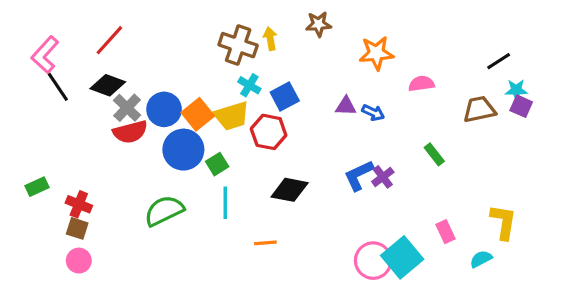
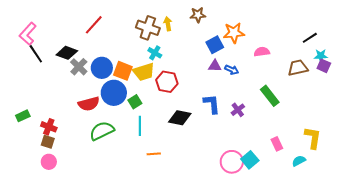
red line: (109, 40) -> (94, 25), moved
blue square: (285, 97) -> (215, 45), moved
orange square: (198, 114) -> (123, 71), turned -30
red semicircle: (130, 132) -> (89, 104), moved
green rectangle: (434, 154) -> (270, 96), size x1.5
blue L-shape: (359, 175) -> (212, 104), moved, turned 110
orange line: (265, 243) -> (154, 154), moved
cyan square: (402, 257) -> (250, 160), size x0.7

